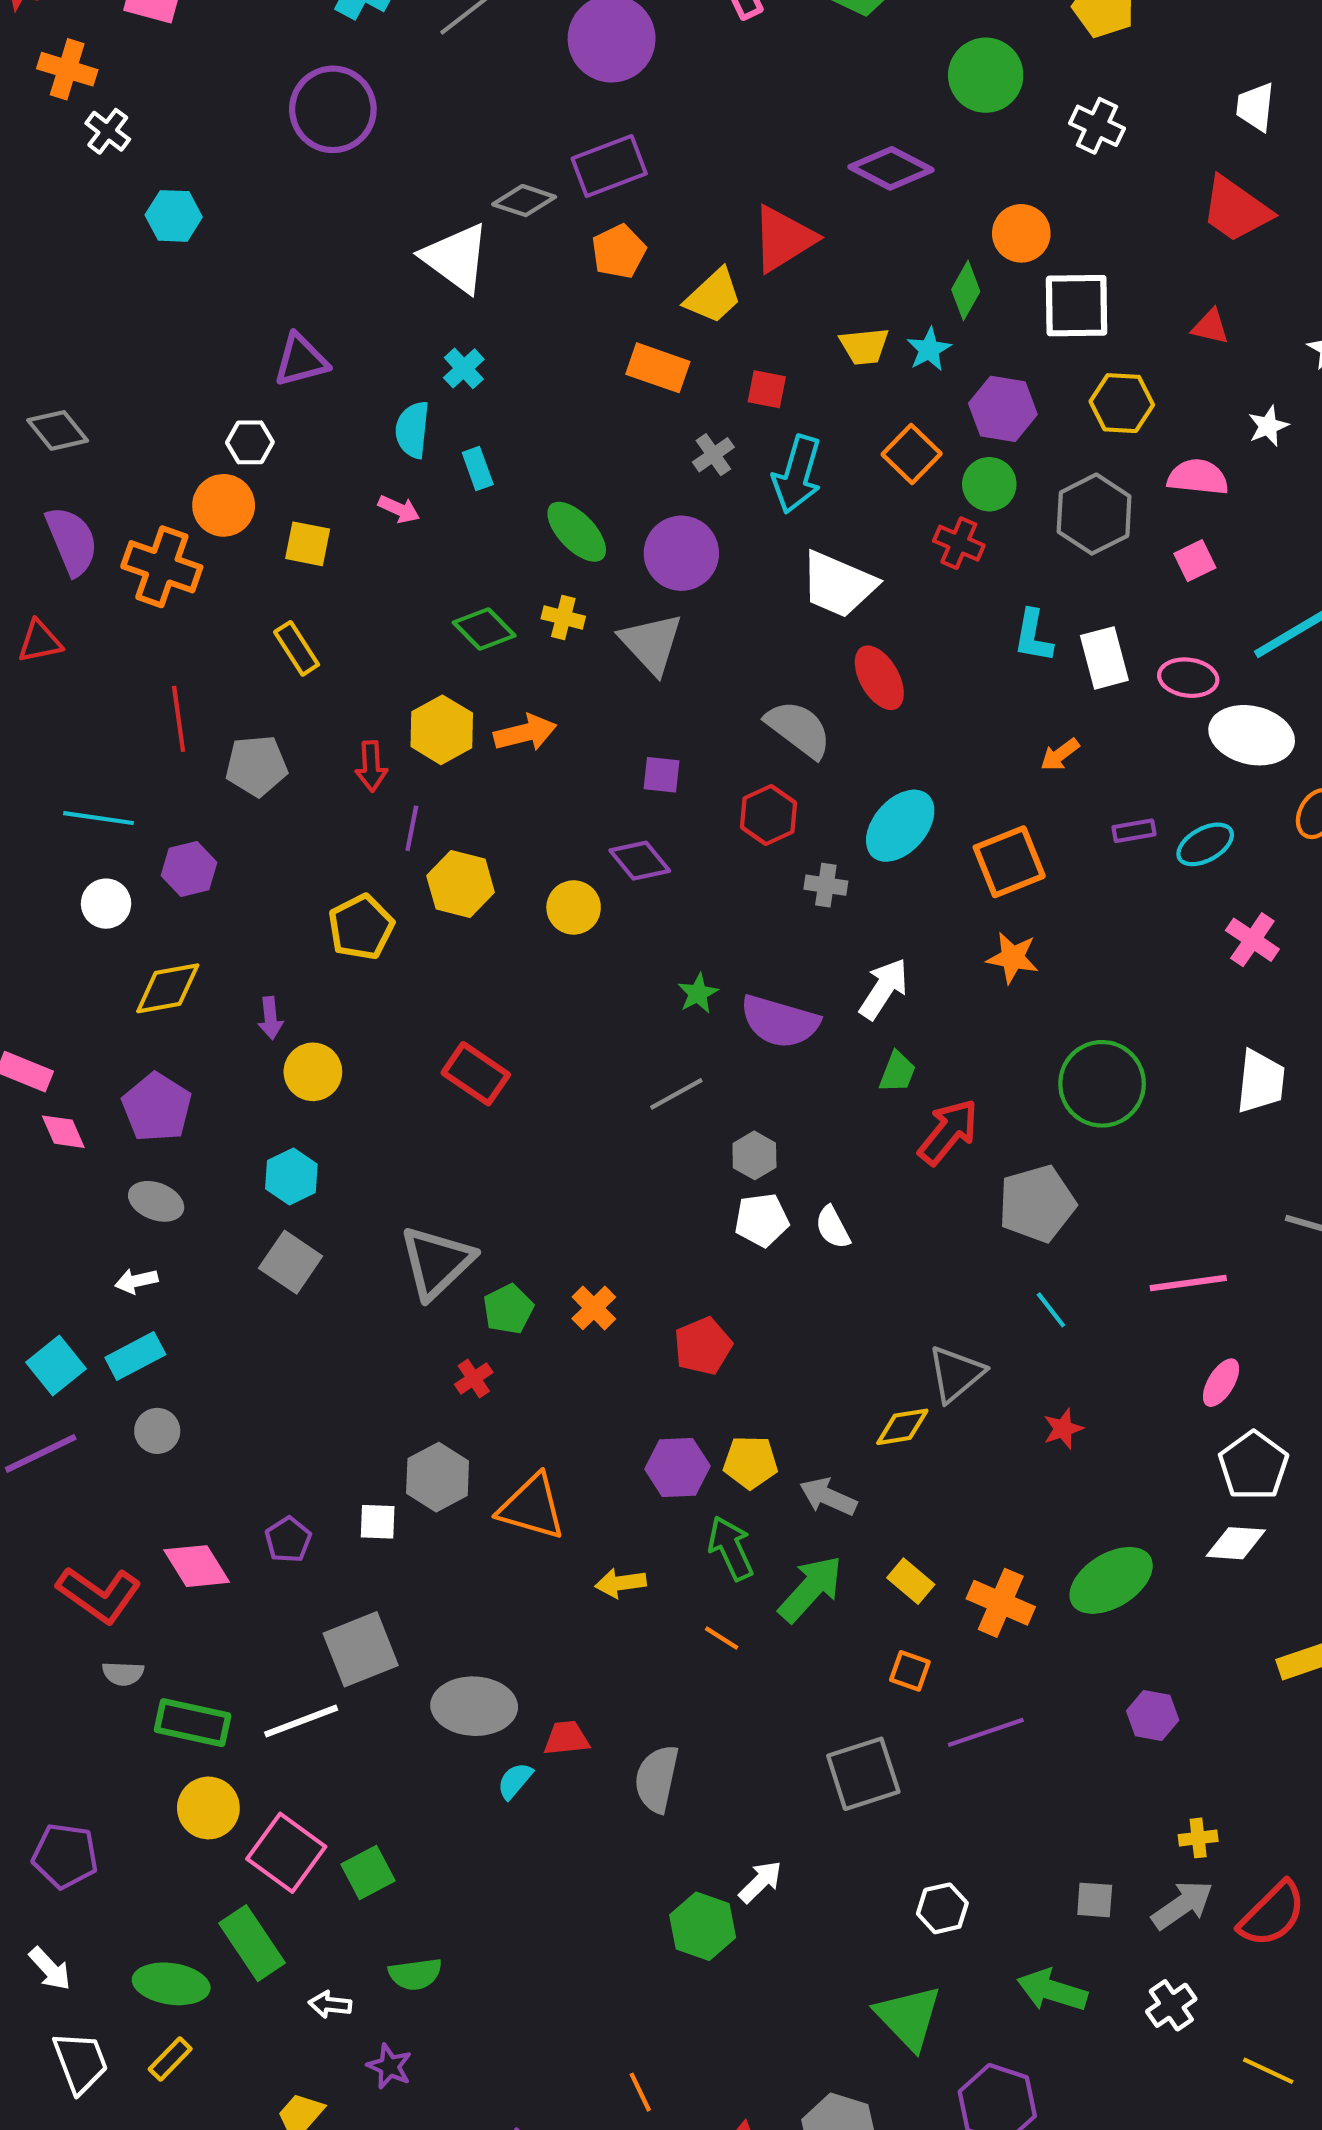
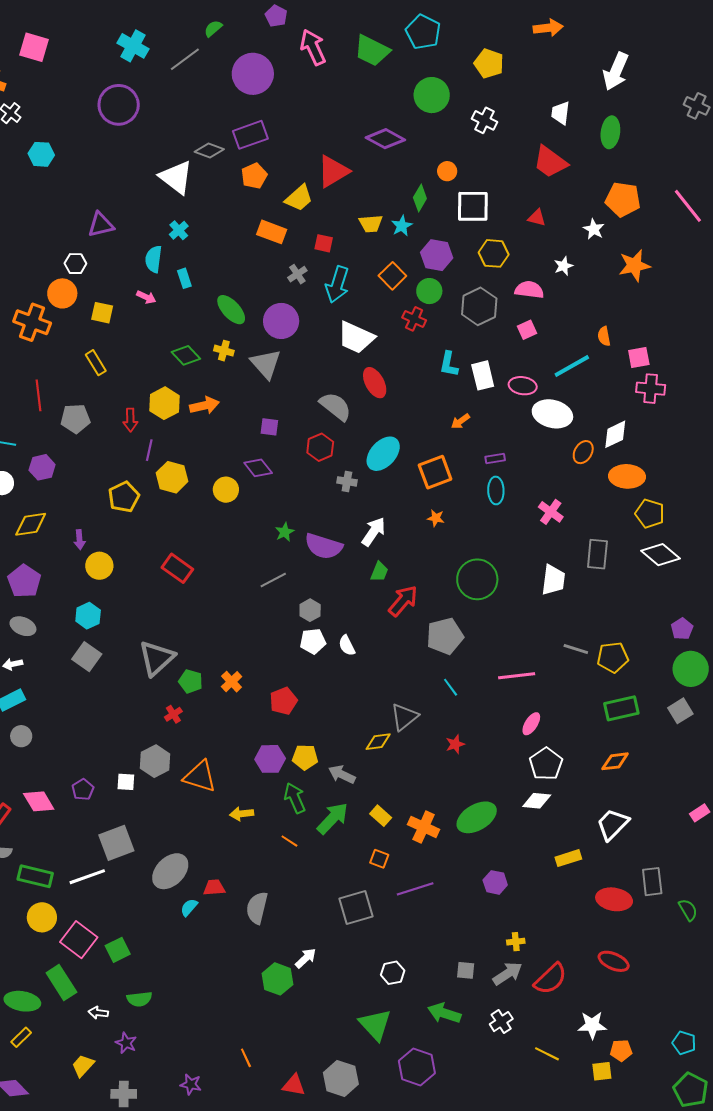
orange circle: (1021, 233) -> (447, 171), size x0.7
cyan ellipse: (1205, 844) -> (496, 490), moved, turned -64
orange star: (1013, 958) -> (436, 518), size x0.7
green pentagon: (508, 1309) -> (191, 681), turned -30
gray ellipse: (474, 1706) -> (170, 871), turned -48

